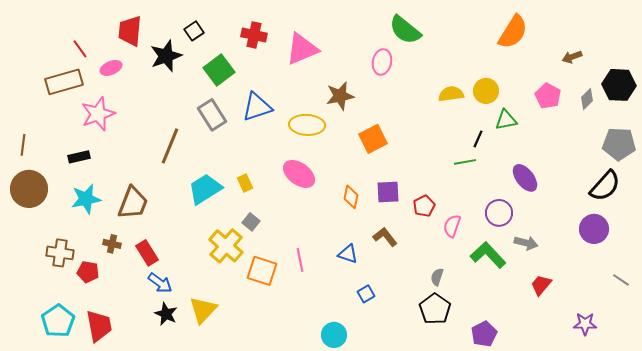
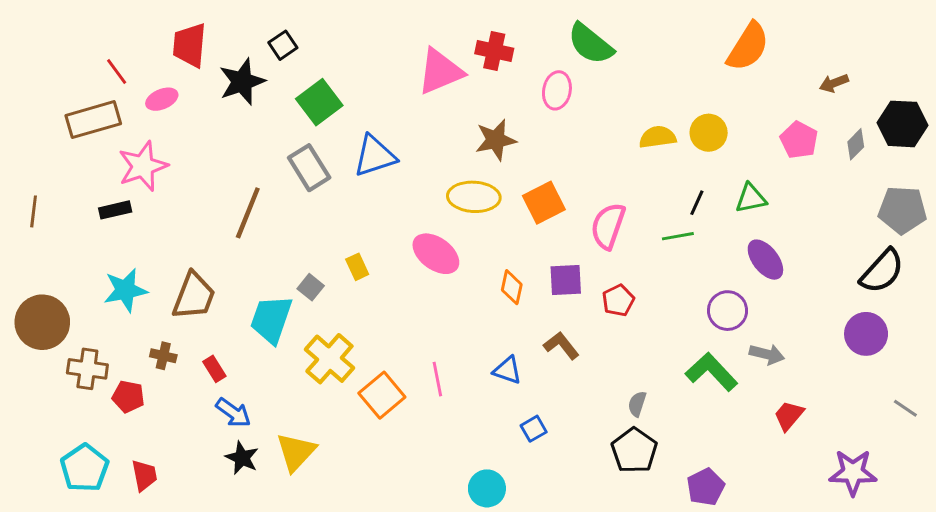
red cross: (254, 35) -> (494, 51), moved
green triangle: (506, 120) -> (751, 198), moved
yellow ellipse: (307, 125) -> (474, 197), moved
black rectangle: (79, 157) -> (115, 210), moved
brown circle: (29, 189) -> (42, 322), moved
cyan trapezoid: (205, 189) -> (271, 319), moved, turned -39
gray square: (251, 222) -> (311, 287), moved
pink semicircle: (452, 226) -> (608, 226), moved, size x1.4
red rectangle: (147, 253) -> (214, 369), size x0.7
orange square: (262, 271) -> (382, 395), turned 32
purple star: (585, 324) -> (853, 472), size x1.4
red trapezoid: (99, 326) -> (144, 475), size x0.7

